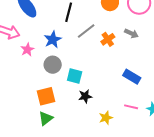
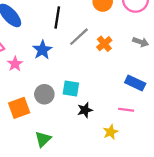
gray arrow: (131, 34) -> (141, 42), moved
gray circle: (53, 65) -> (44, 94), moved
orange square: (46, 96) -> (19, 108), moved
pink line: (131, 107) -> (126, 110), moved

